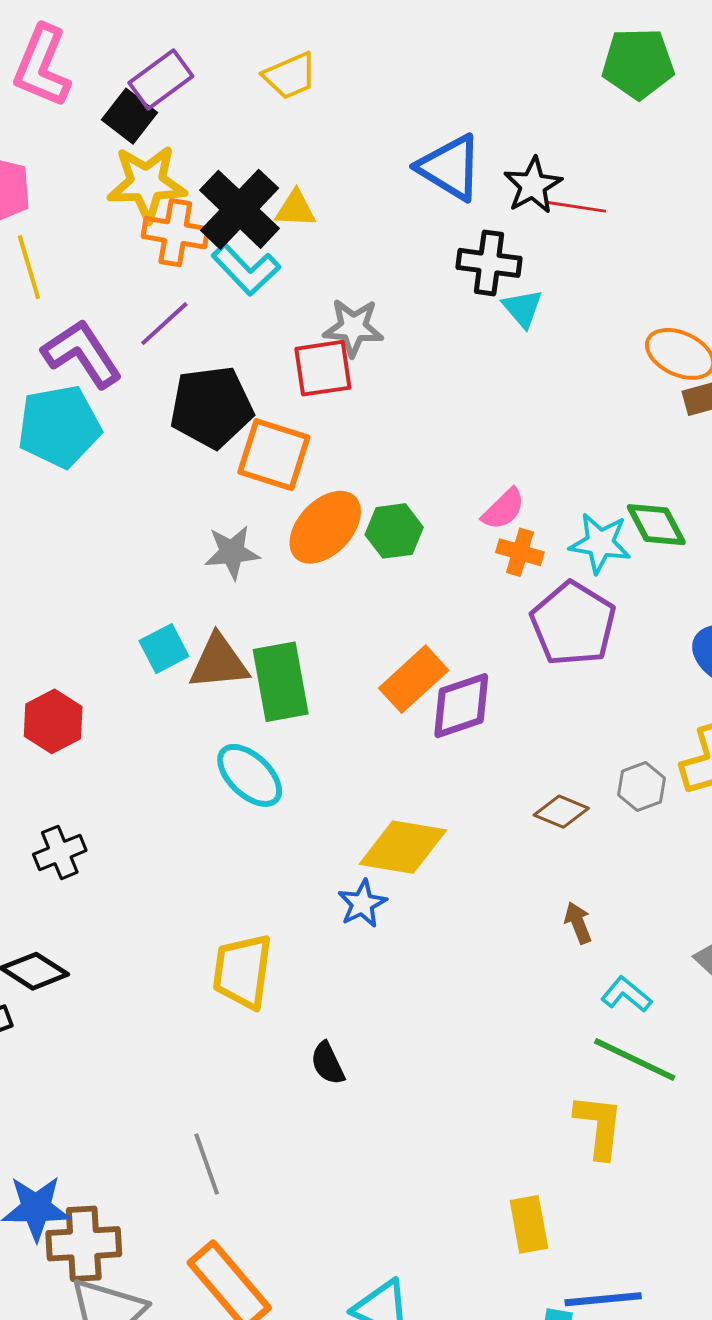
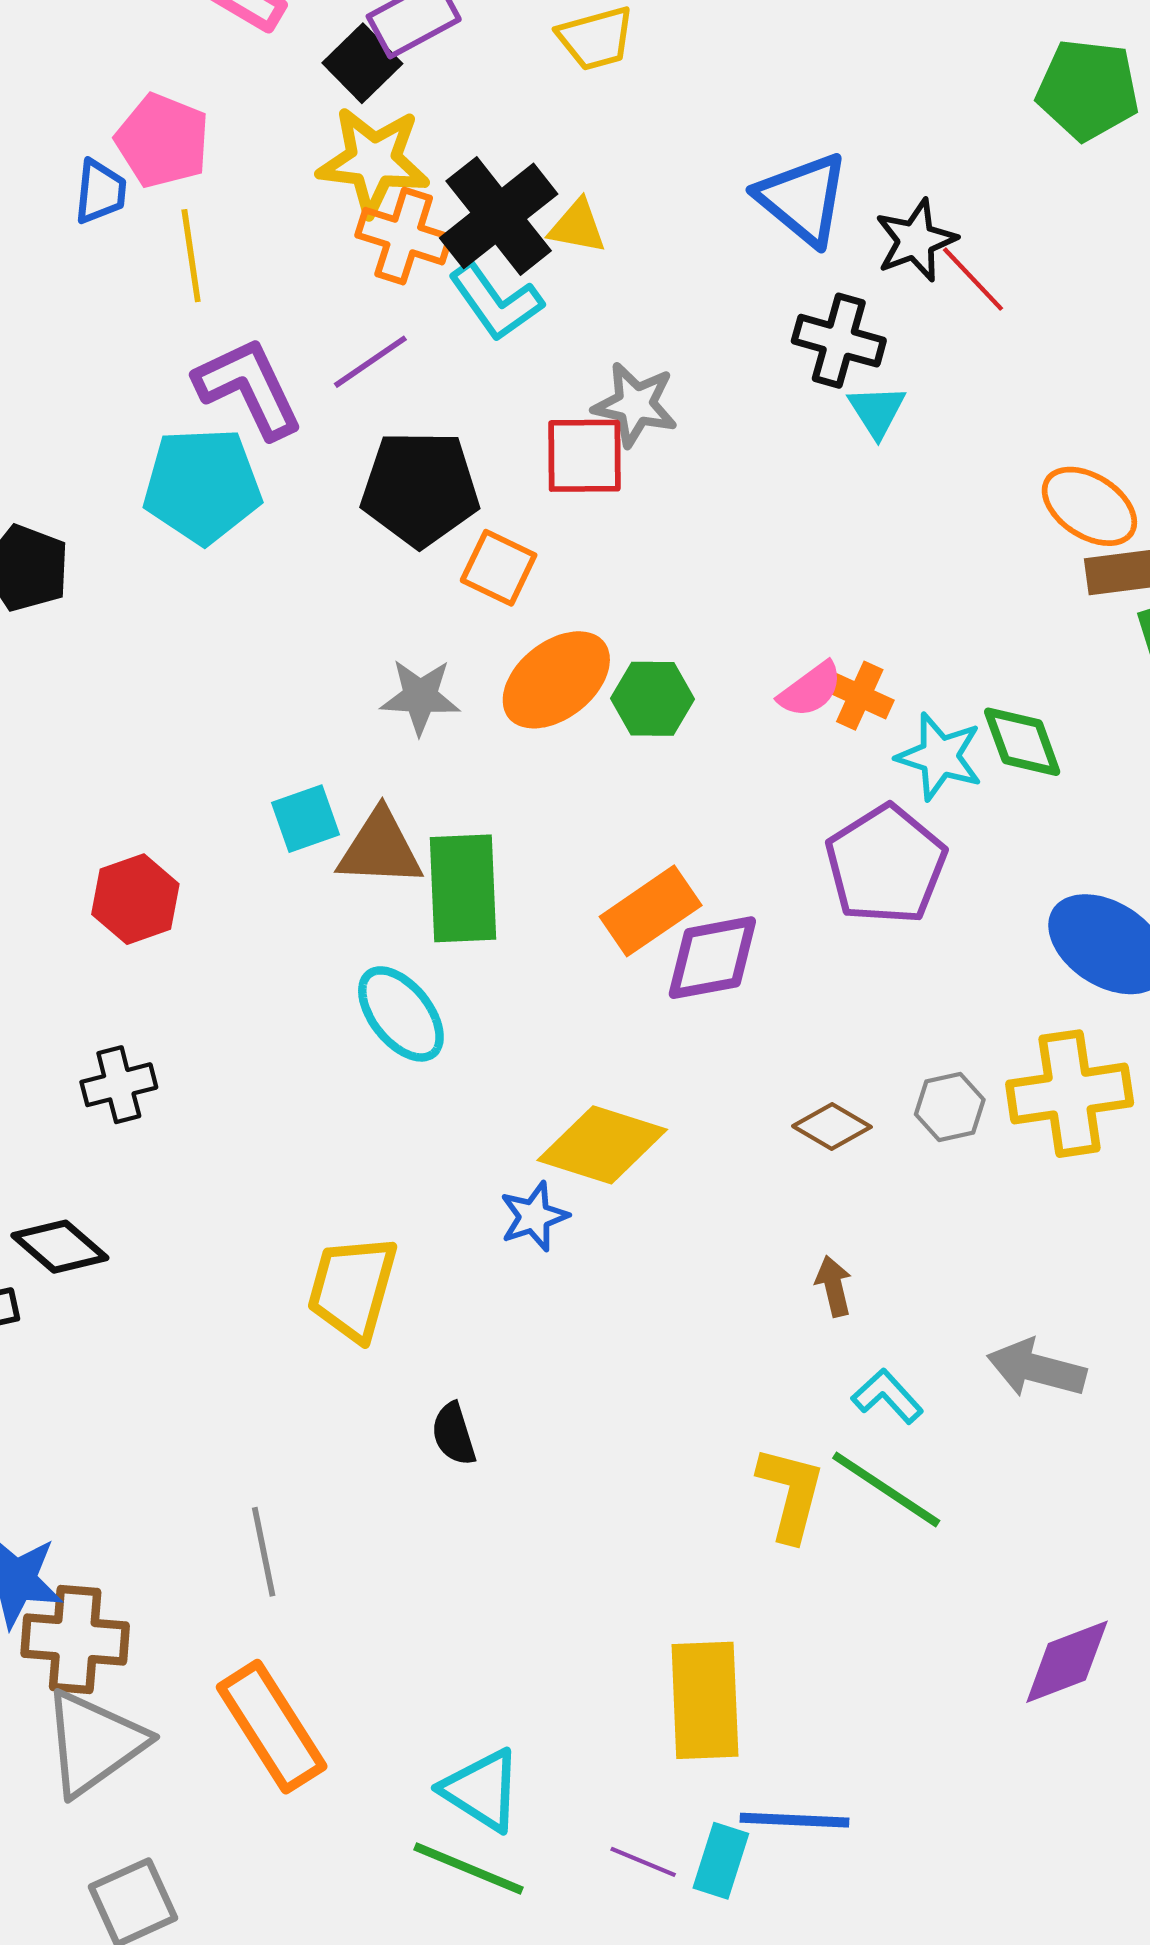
red line: (577, 207) -> (973, 279), turned 30
orange square: (274, 455) -> (499, 568), size x0.7
orange cross: (520, 552) -> (860, 696), moved
yellow L-shape: (599, 1126) -> (791, 1494), moved
yellow rectangle: (529, 1224) -> (705, 1700), size x1.5

